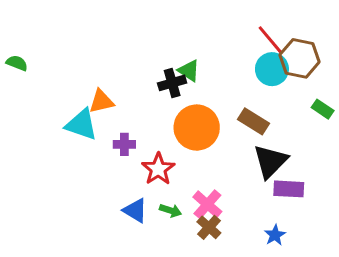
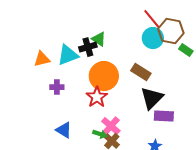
green rectangle: (323, 109) -> (186, 50), moved
cyan triangle: (81, 124) -> (68, 55), moved, turned -40
red star: (158, 169) -> (97, 97), moved
green arrow: (171, 210) -> (100, 134), moved

